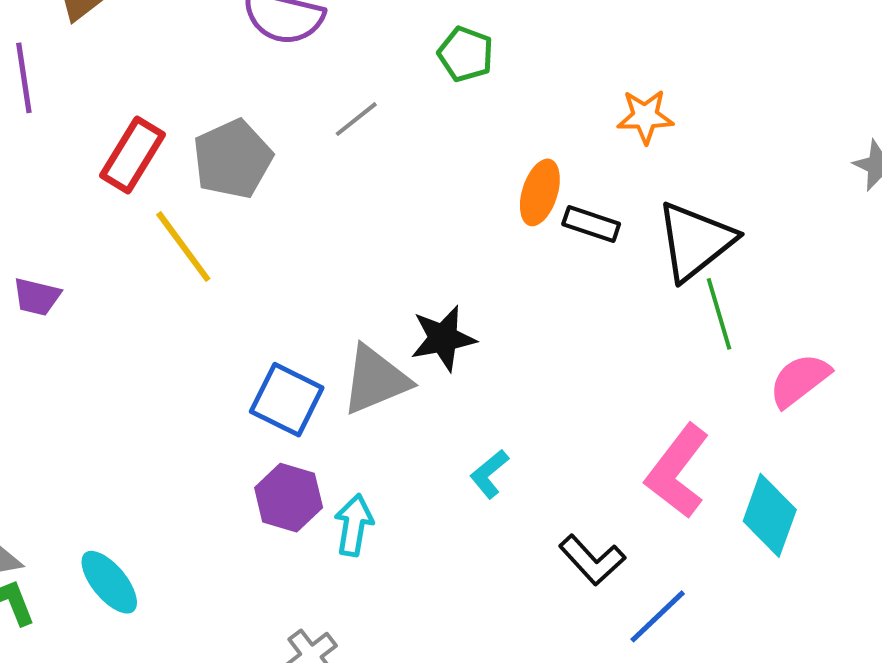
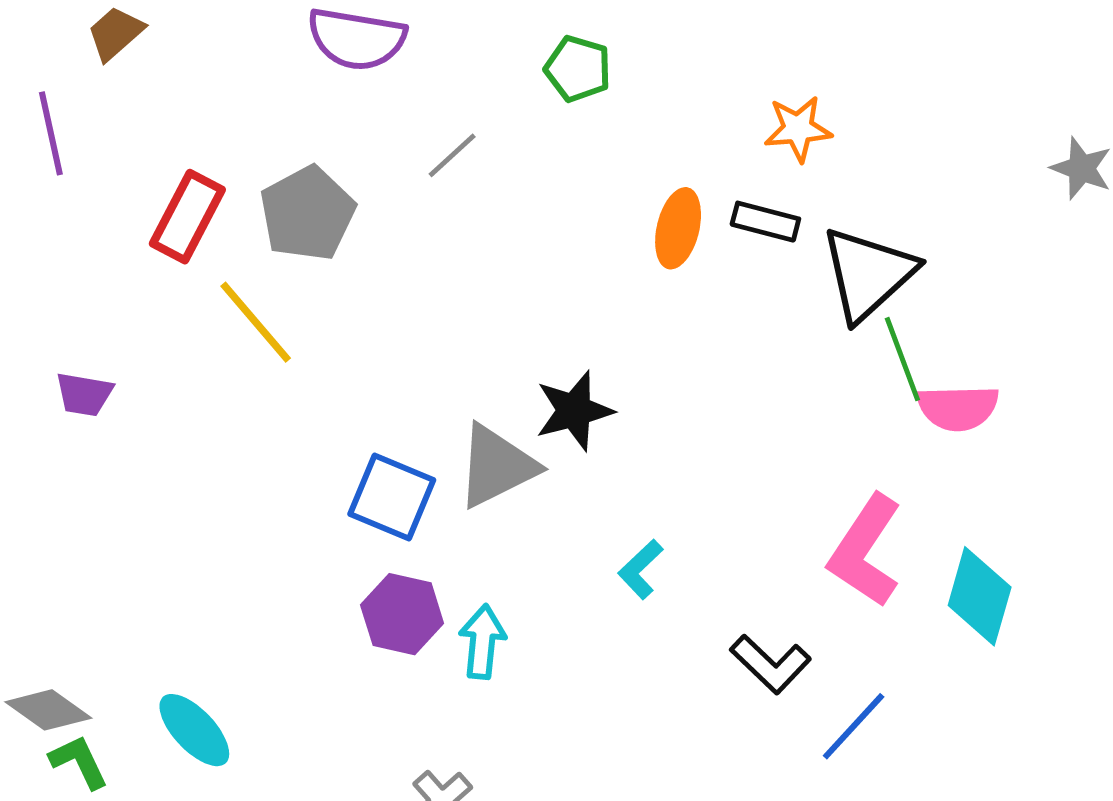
black rectangle: (591, 224) -> (765, 222), moved
pink semicircle: (800, 380) -> (958, 408), moved, turned -140

